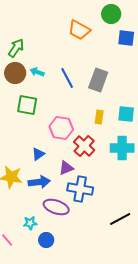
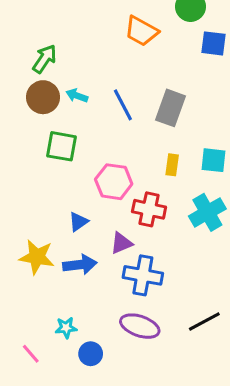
red cross: (84, 146) -> (149, 209), turned -30
cyan cross: (122, 148) -> (207, 212), turned -30
purple ellipse: (56, 207) -> (140, 326), moved

